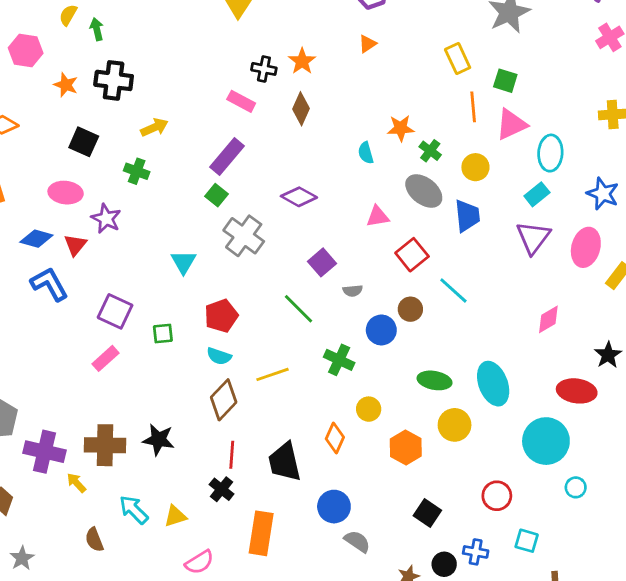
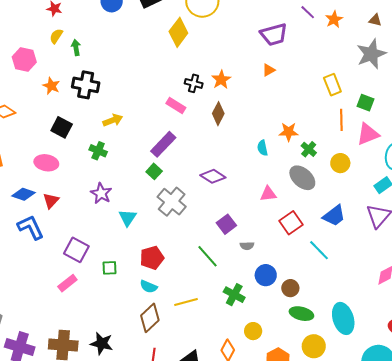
blue trapezoid: (467, 216) -> (334, 216), moved, turned 55
purple star: (106, 219) -> (101, 193), moved
brown circle: (410, 309) -> (290, 288), moved

